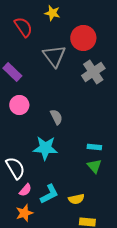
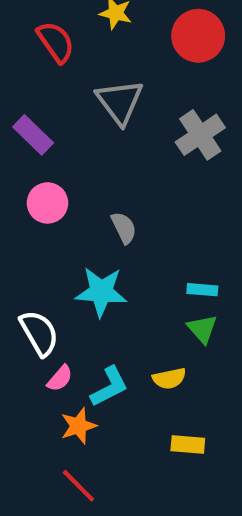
red circle: (83, 38) -> (198, 36), moved
yellow semicircle: (76, 199) -> (169, 378), moved
orange star: (24, 213) -> (78, 426), moved

